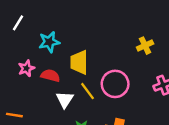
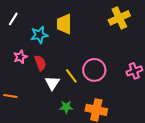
yellow cross: (145, 46) -> (119, 18), moved, size x1.5
yellow trapezoid: (79, 62) -> (64, 24), moved
red semicircle: (50, 76) -> (40, 63), turned 56

